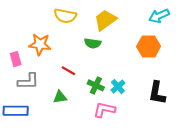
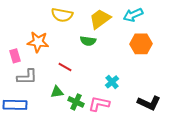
cyan arrow: (159, 16) -> (133, 15), moved
green cross: (96, 85) -> (76, 102), moved
black L-shape: (157, 93) -> (149, 103), moved, turned -75

